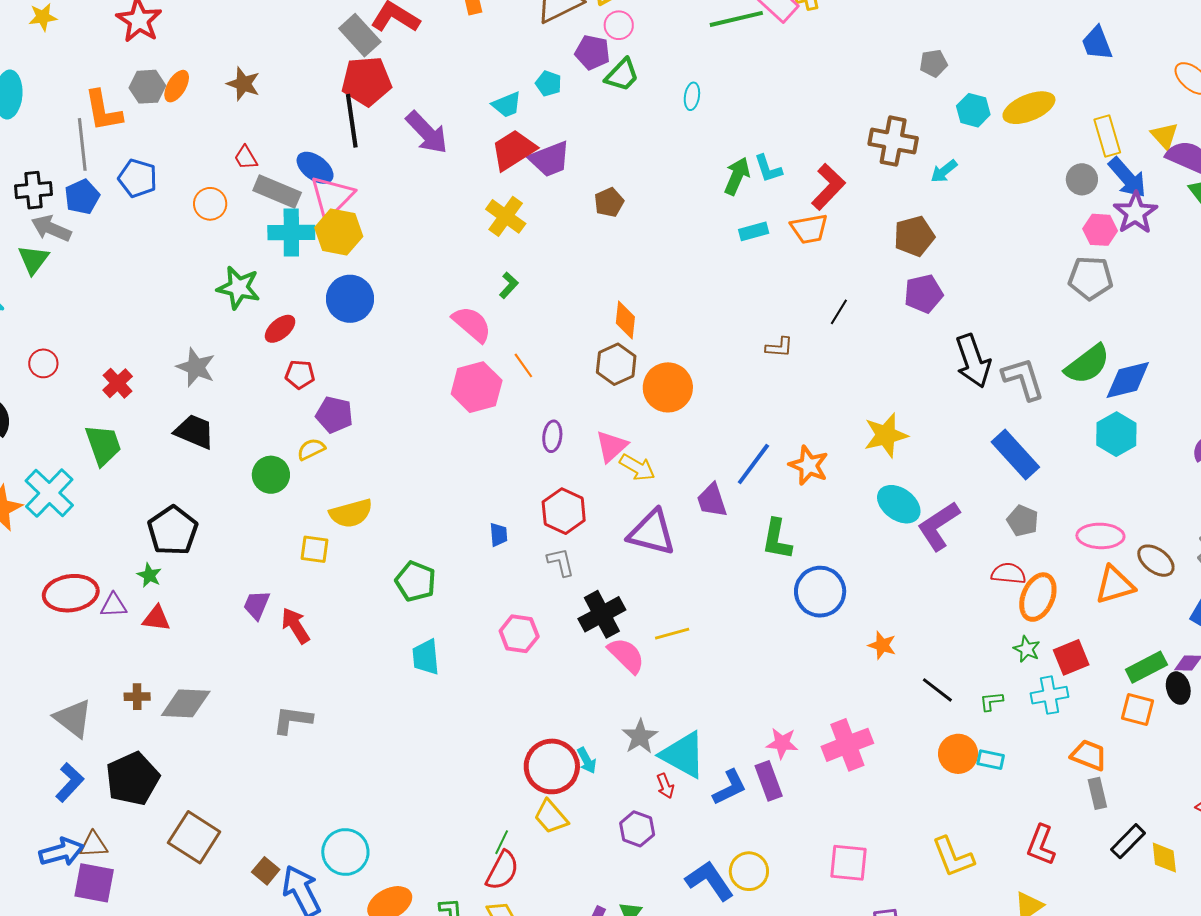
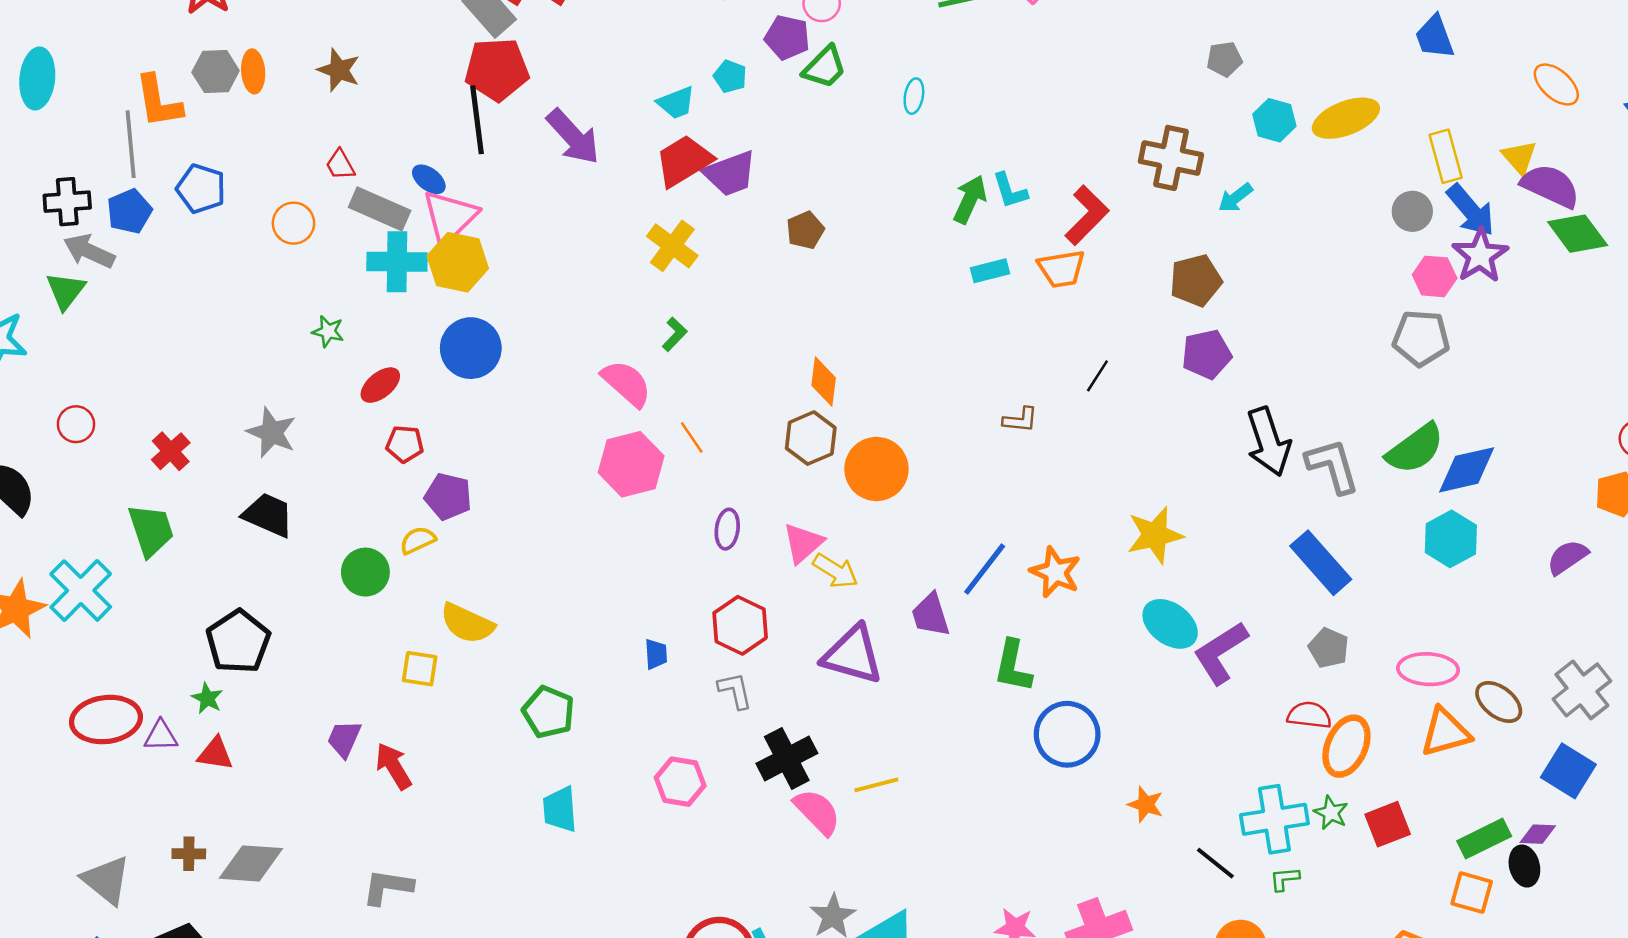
orange ellipse: (177, 86) -> (253, 71), turned -36
blue ellipse: (315, 168) -> (429, 179), size x0.7
green star: (239, 288) -> (328, 331), size x0.6
yellow semicircle: (351, 513) -> (467, 623), turned 39
cyan cross: (1050, 695) -> (1274, 819), moved, size x1.4

